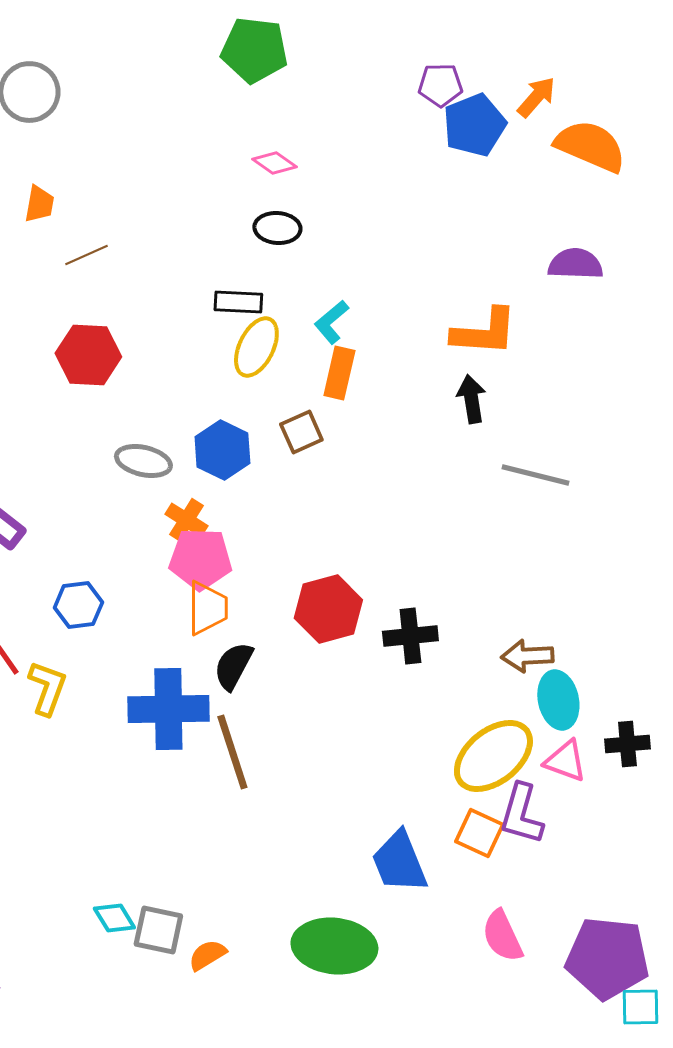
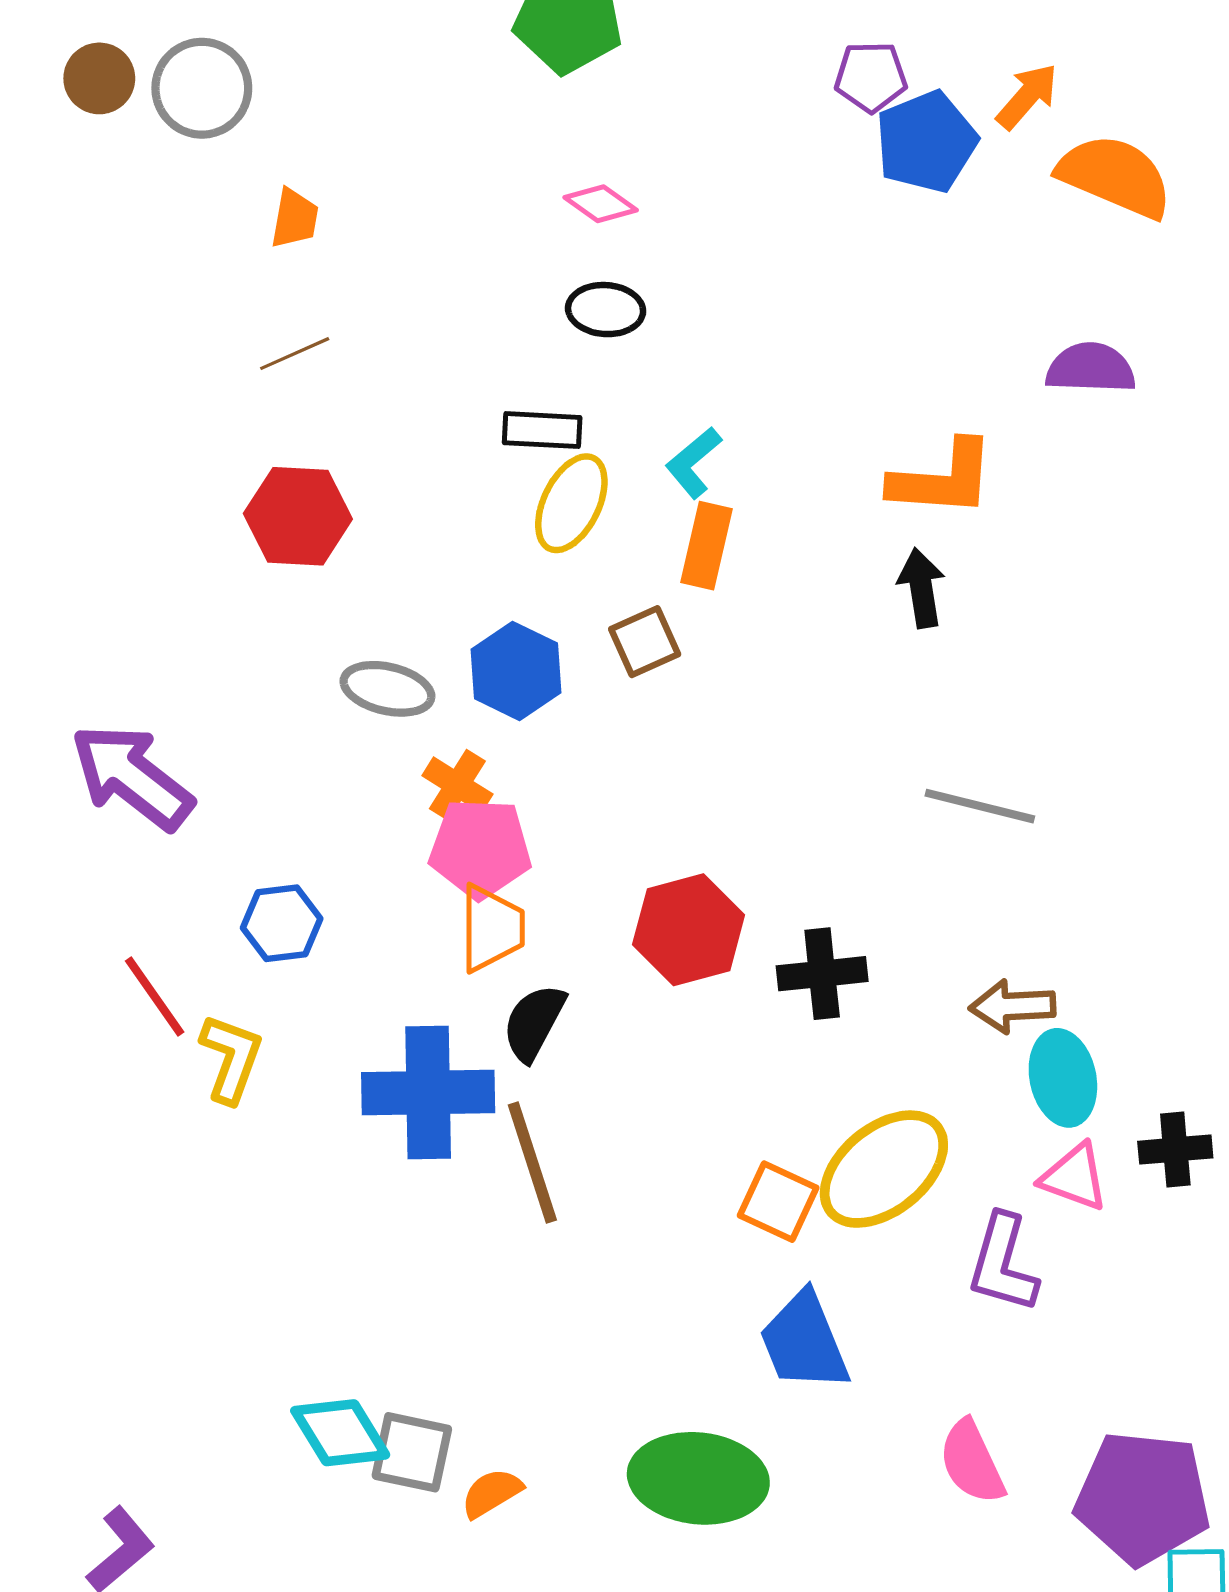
orange trapezoid: (39, 204) -> (295, 218), moved
gray line: (535, 475) -> (980, 806), moved
yellow ellipse: (493, 756) -> (884, 1169), moved
orange square: (479, 833) -> (778, 1202), moved
cyan diamond: (114, 918) -> (340, 1433), size x1.4

